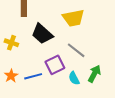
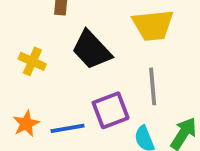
gray line: (76, 50) -> (153, 86), turned 42

